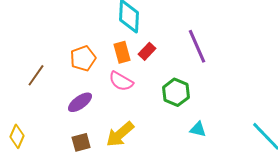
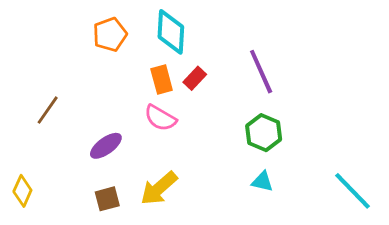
orange pentagon: (83, 58) -> (110, 34), moved
green hexagon: (176, 92) -> (264, 133), moved

